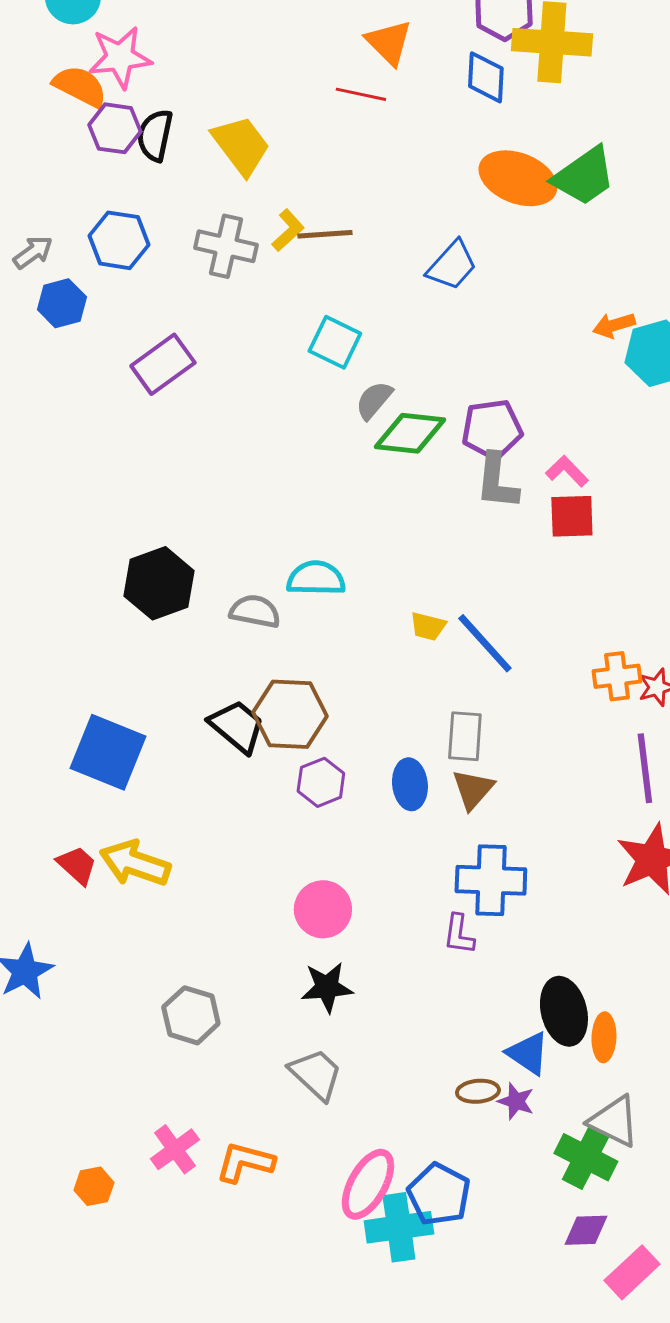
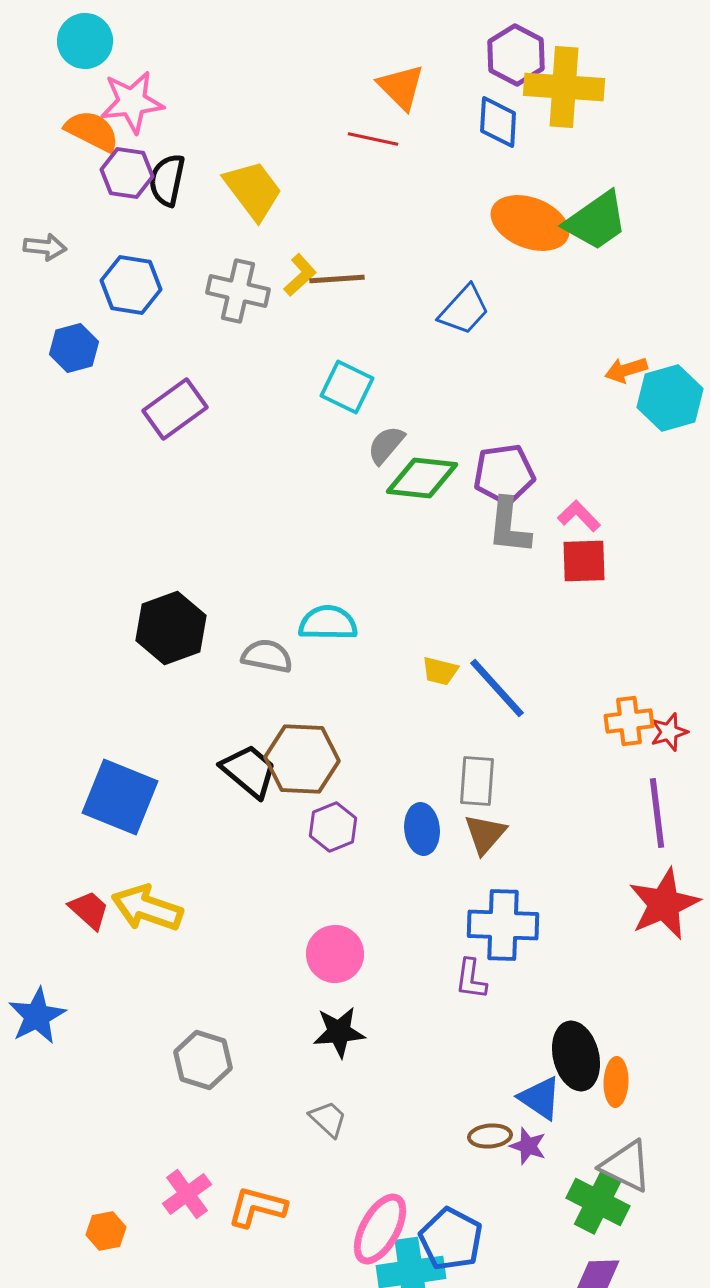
gray arrow: (33, 252) -> (45, 247), moved, turned 42
gray trapezoid: (316, 1074) -> (328, 1119), size x0.7

